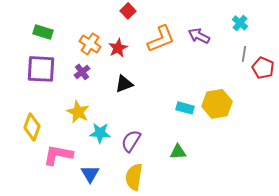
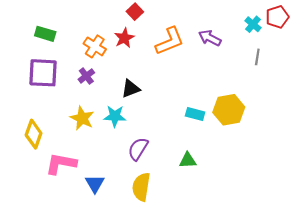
red star: (118, 48) -> (124, 38), moved
red pentagon: (263, 68) -> (277, 17), moved, turned 30
cyan star: (100, 133) -> (115, 116), moved

